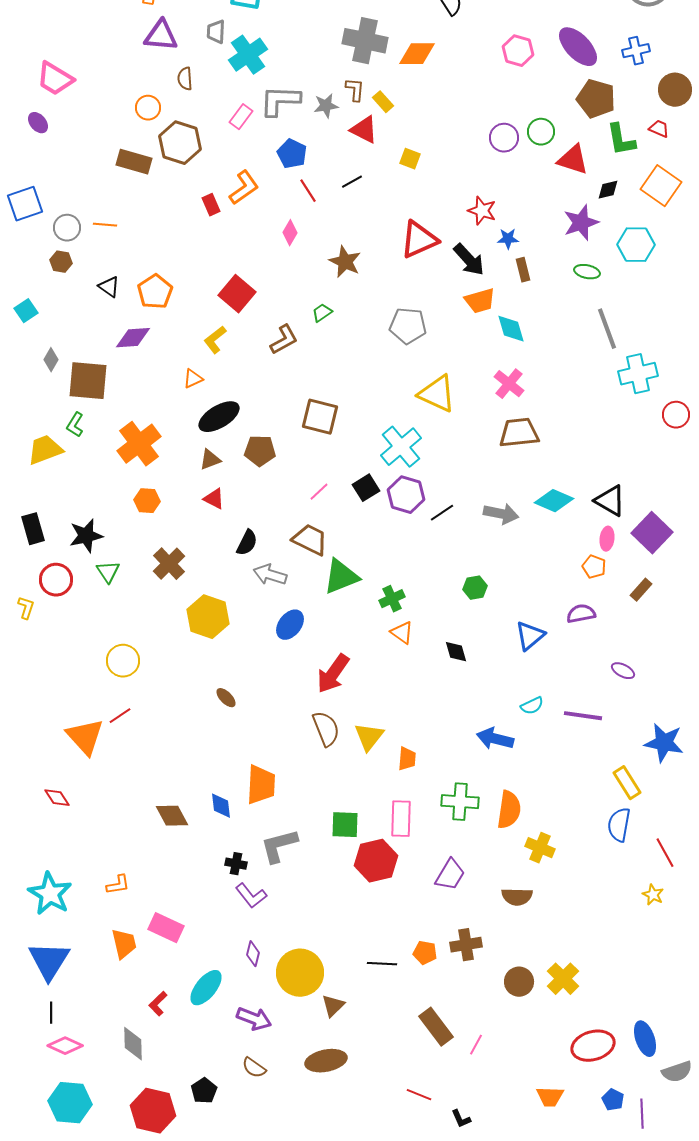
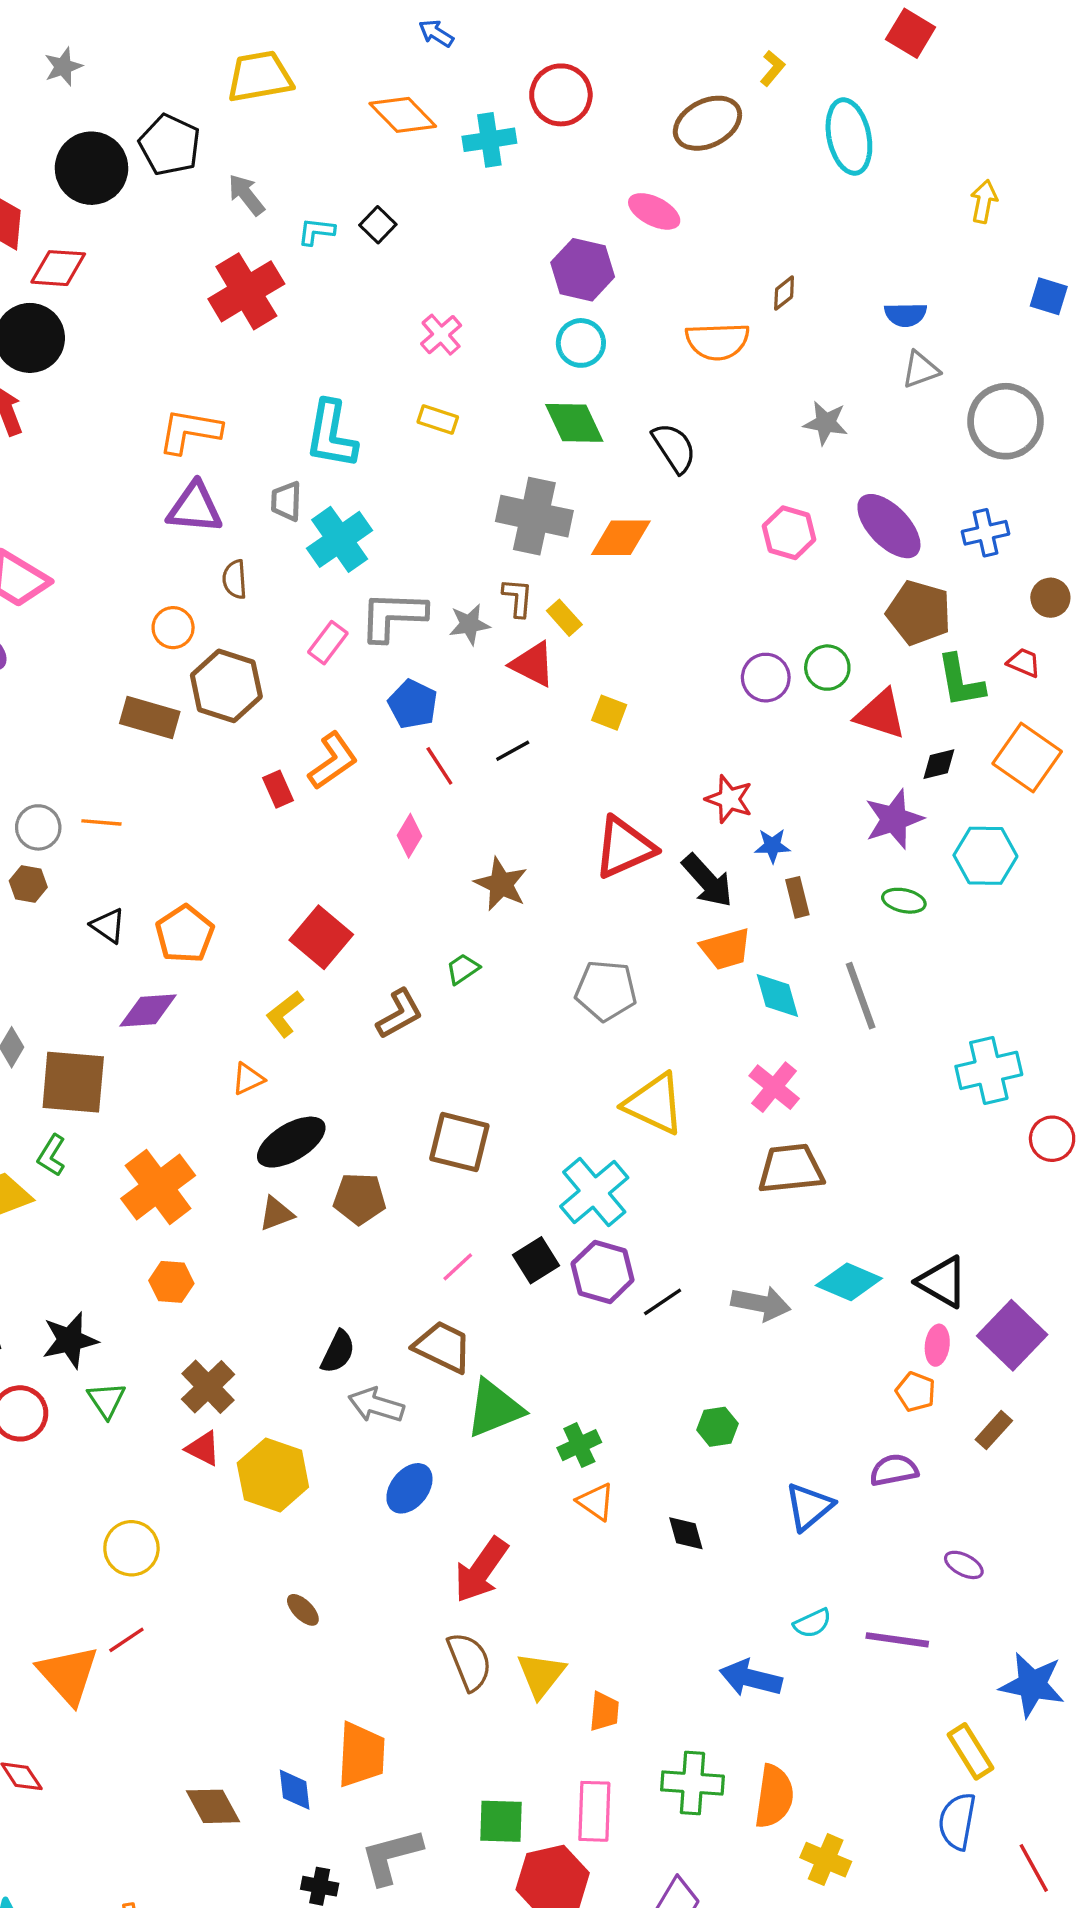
brown circle: (675, 90) -> (1050, 598), size x0.7
gray line: (607, 329) -> (861, 996), moved
red triangle: (214, 499) -> (203, 1448), moved

